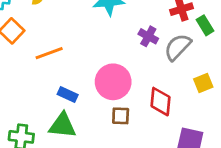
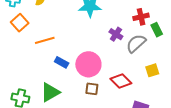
blue rectangle: (68, 95) -> (62, 62), moved
red diamond: (160, 102) -> (121, 81), turned -55
green triangle: (63, 125) -> (50, 92), turned -40

